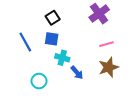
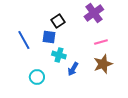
black square: (53, 18) -> (58, 21), moved
blue arrow: (77, 73) -> (73, 69), turned 72

